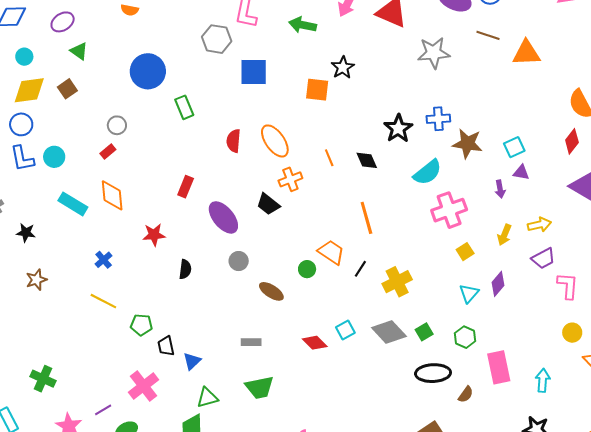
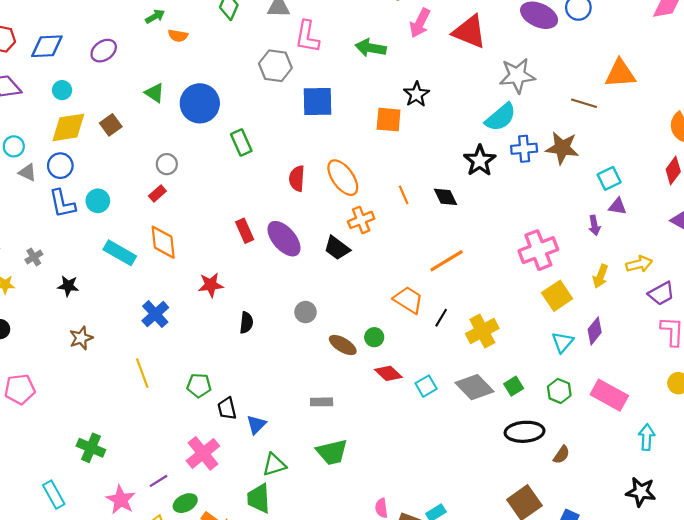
brown line: (488, 35) -> (584, 103), moved
green triangle: (79, 51) -> (155, 93), moved
brown star: (467, 144) -> (562, 148), moved
cyan semicircle: (428, 172) -> (501, 117), moved
red rectangle: (186, 187) -> (245, 231), turned -45
purple ellipse: (223, 217) -> (284, 239), moved
orange line: (366, 218) -> (447, 261), turned 76
yellow square: (465, 252) -> (557, 296), size x1.5
purple trapezoid: (543, 258) -> (661, 293), moved
blue cross: (104, 260) -> (155, 314), size x1.4
green circle: (307, 269) -> (374, 337), moved
yellow line: (103, 301) -> (142, 373), moved, turned 44
red diamond: (315, 343) -> (388, 373), moved
pink rectangle: (499, 367) -> (609, 395), moved, turned -48

